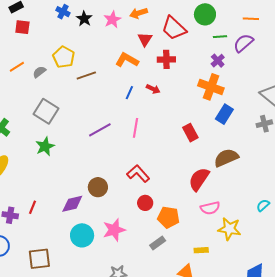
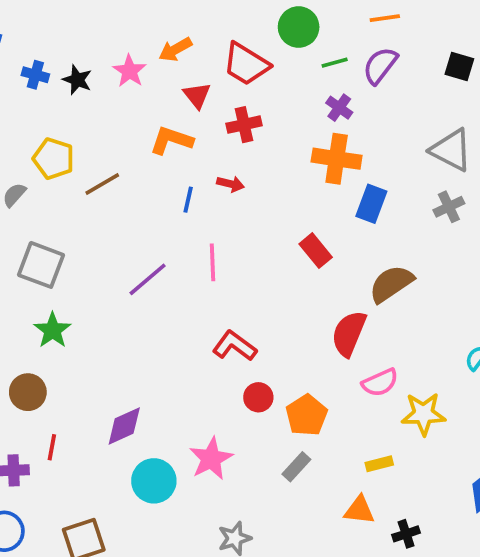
brown circle: (98, 187) -> (28, 392), moved
orange pentagon: (168, 217) -> (307, 415), turned -30

